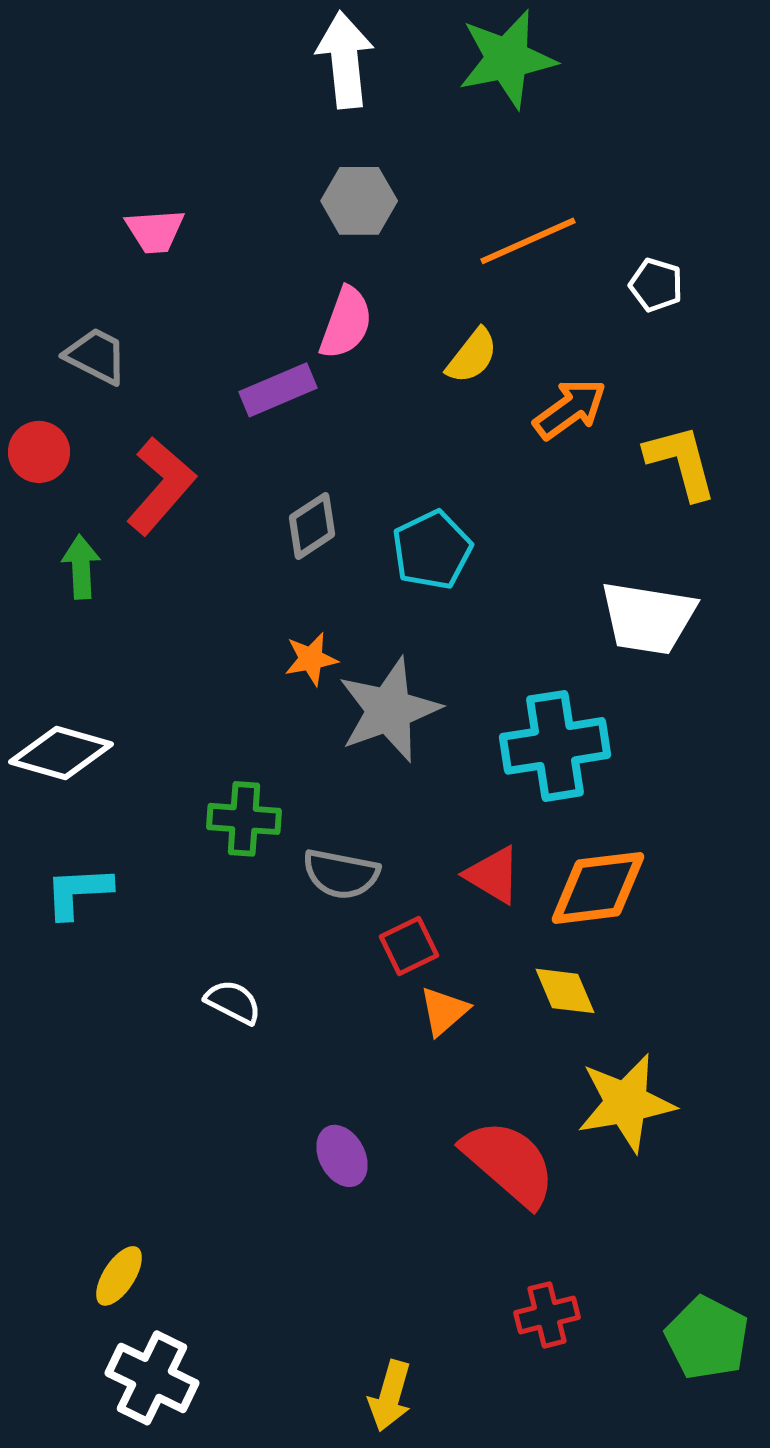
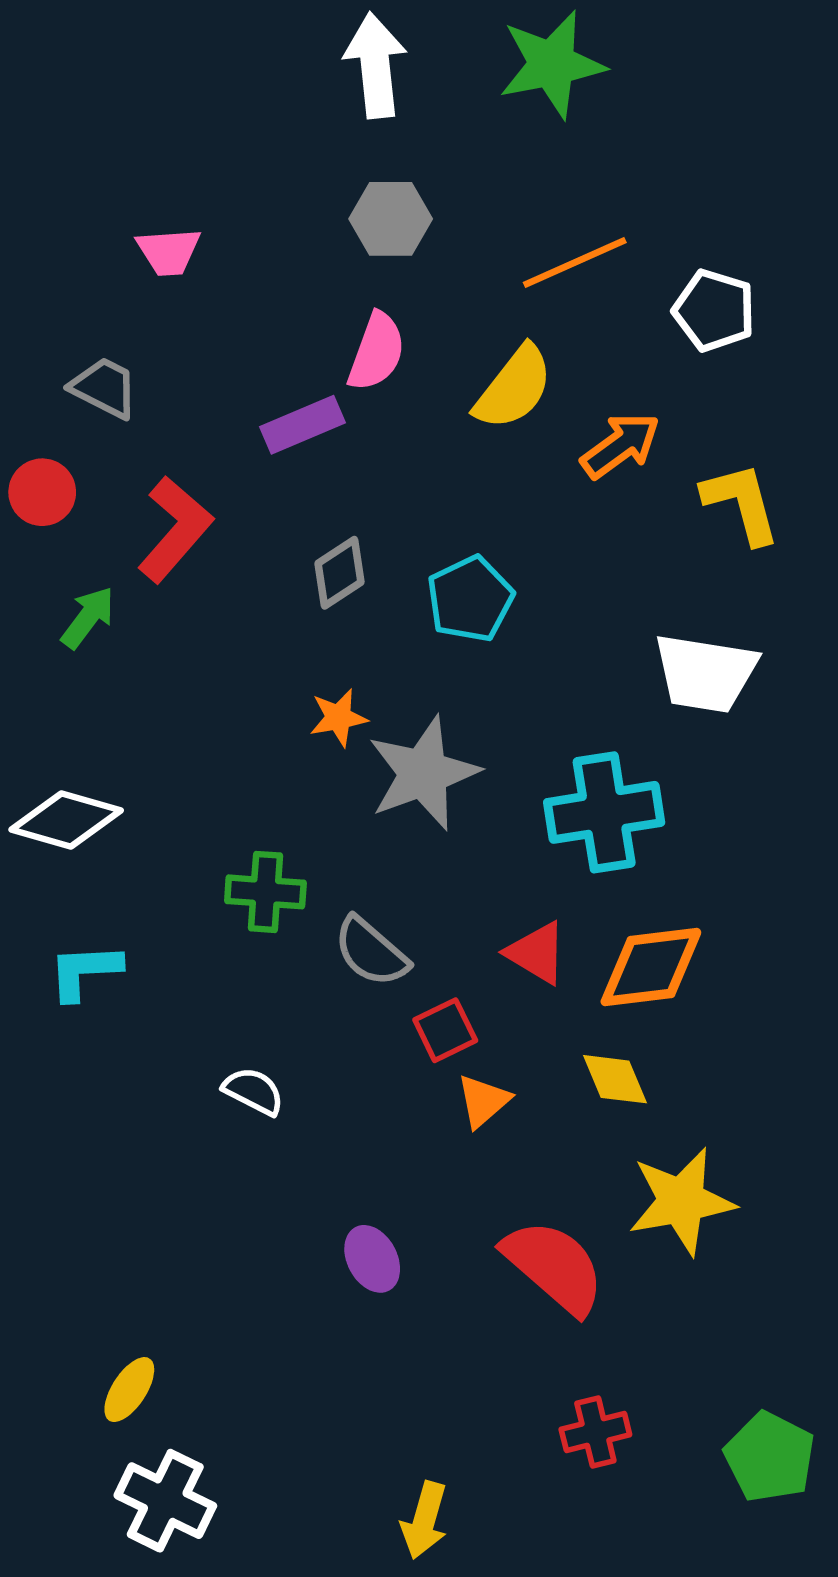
white pentagon: (656, 285) -> (714, 310), size x1.4
yellow semicircle: (472, 356) -> (514, 388), size x1.4
green arrow: (81, 567) -> (88, 617), turned 40
gray semicircle: (341, 874) -> (371, 952), turned 30

